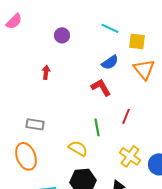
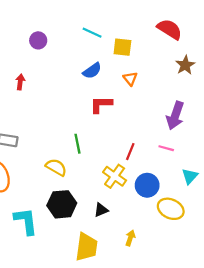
orange triangle: (144, 69) -> (130, 79), size x0.6
red L-shape: (101, 87) -> (101, 104), moved, turned -60
red line: (126, 116) -> (130, 152), moved

